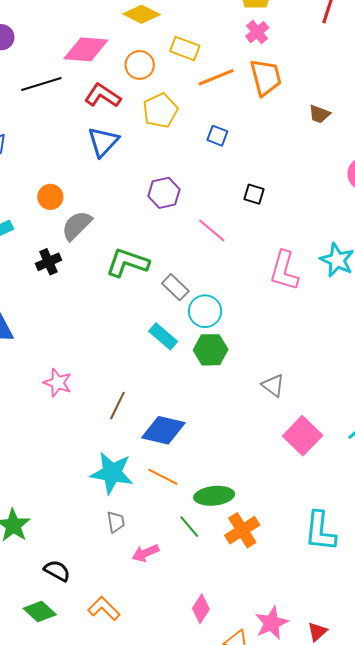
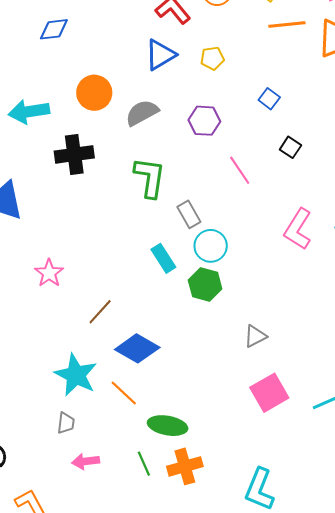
yellow pentagon: (160, 111) -> (212, 58), moved, size x0.7
blue square: (217, 136) -> (269, 99), moved
orange circle: (50, 197) -> (94, 93), size x1.4
gray semicircle: (77, 225) -> (142, 113), moved
black cross: (48, 262) -> (74, 154), size x1.5
green L-shape: (127, 263) -> (150, 177), turned 63
gray triangle: (273, 385) -> (255, 336), turned 40
green line: (189, 527) -> (144, 464), moved

